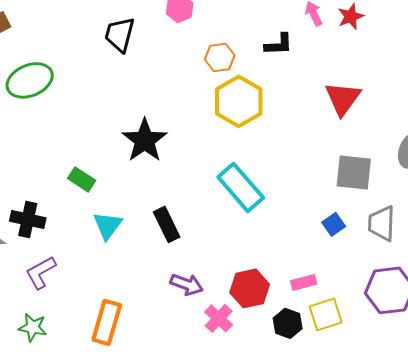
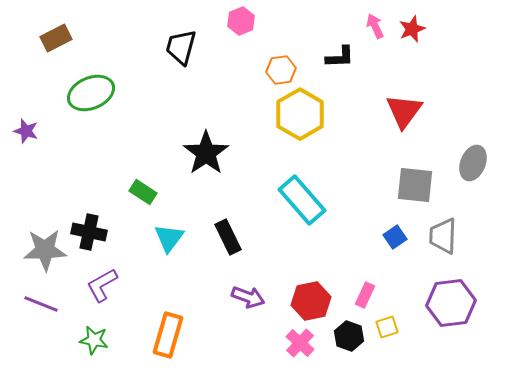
pink rectangle: (304, 282) -> (365, 295), turned -50
yellow square: (326, 314) -> (387, 327), size x0.7
pink cross: (219, 318) -> (300, 343), moved

